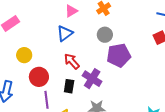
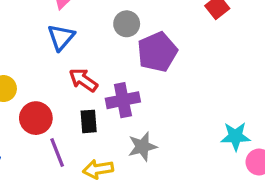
purple cross: (92, 79) -> (123, 100), turned -30

